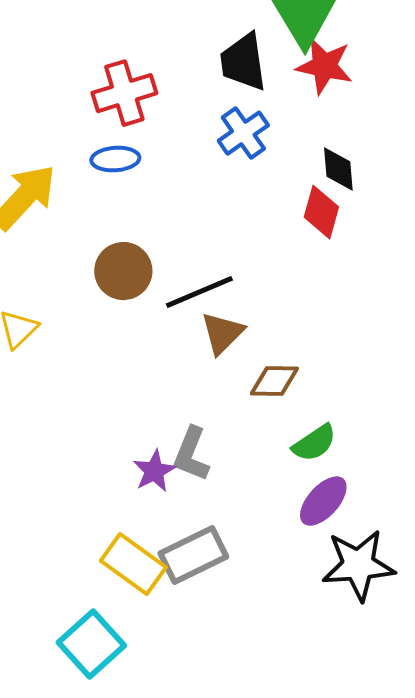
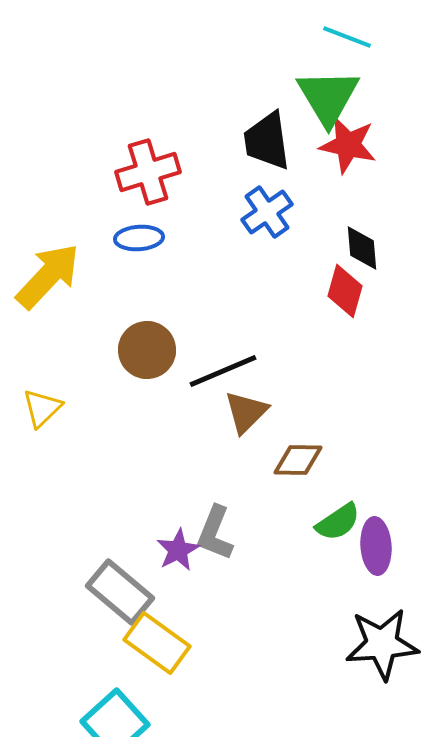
purple ellipse: (323, 501) -> (376, 546), moved, turned -46
gray rectangle: (193, 555) -> (120, 592), moved, turned 66

